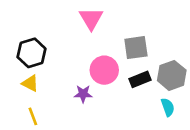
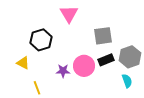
black hexagon: (32, 53) -> (41, 40), moved
pink circle: (104, 70) -> (84, 66), moved
yellow line: (33, 116) -> (37, 88), moved

